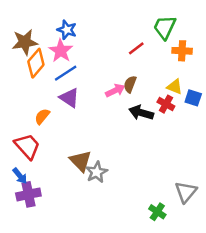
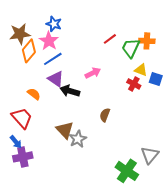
green trapezoid: (165, 27) -> (131, 48), moved
brown semicircle: (130, 84) -> (105, 115), moved
black arrow: (141, 113) -> (70, 91), moved
orange semicircle: (42, 116) -> (34, 94), turned 88
green cross: (157, 212) -> (127, 171), size x1.6

